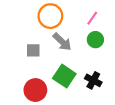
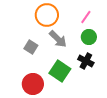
gray square: (33, 50) -> (31, 47), turned 32
black cross: (93, 80) -> (86, 61), moved

